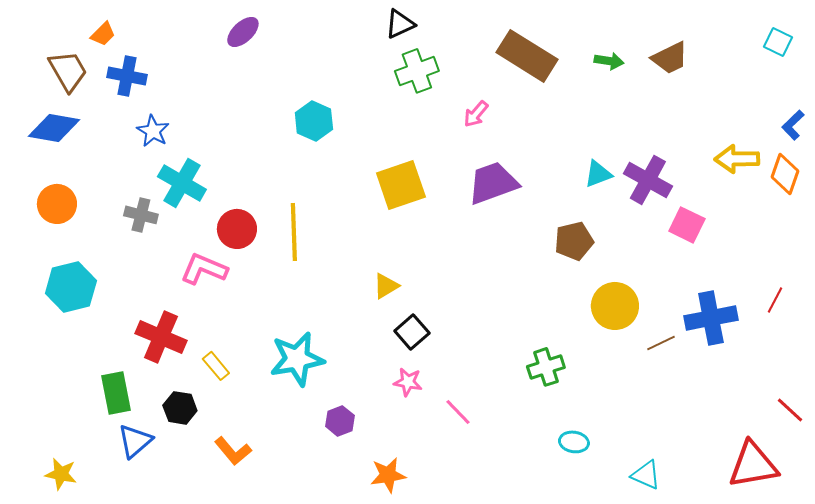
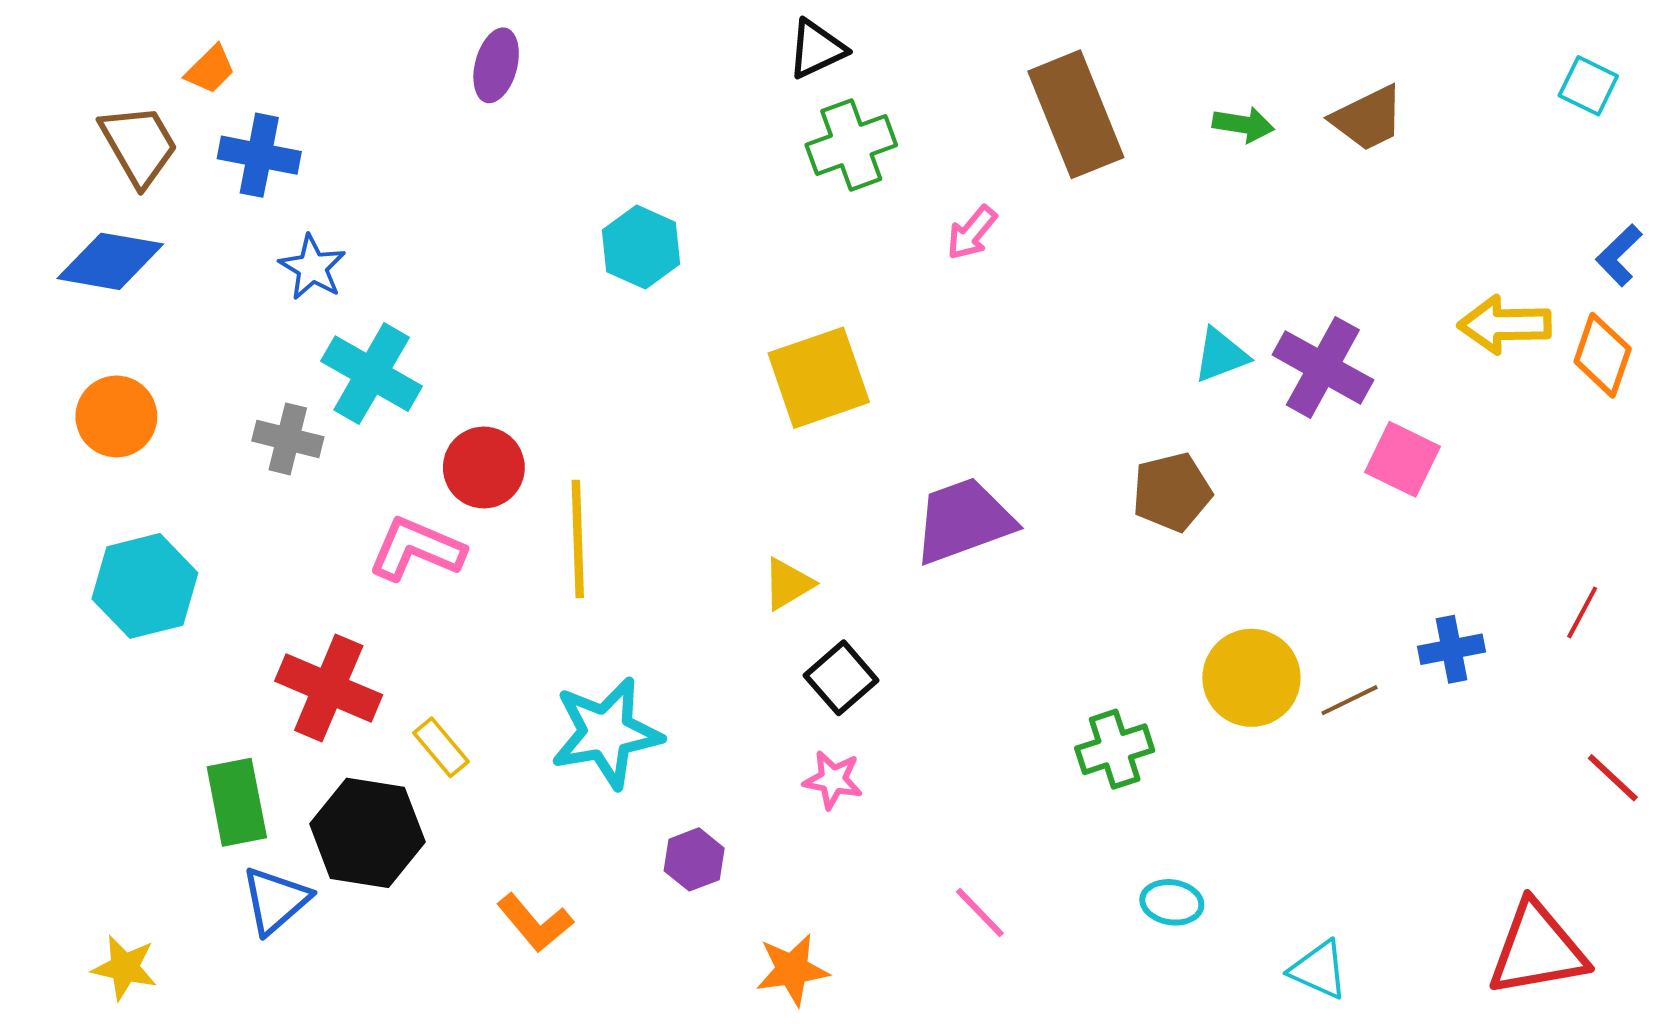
purple ellipse: (243, 32) -> (496, 65), turned -32
brown rectangle: (527, 56) -> (1076, 114), turned 36
purple trapezoid: (493, 183) -> (964, 521), moved
yellow line: (294, 232) -> (578, 539), moved
yellow circle: (615, 306) -> (1251, 678), moved
blue cross: (711, 318) -> (1452, 649), size x0.6
black hexagon: (180, 408) -> (367, 833), size x1.6
red line: (790, 410) -> (1613, 778), moved
pink line: (458, 412) -> (980, 913), moved
orange L-shape: (233, 451) -> (535, 923), moved

